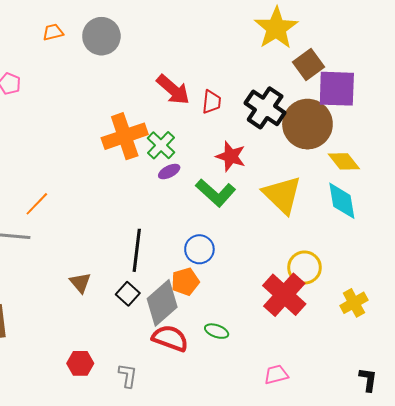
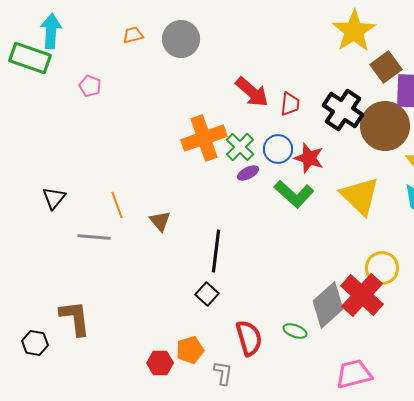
orange line: (37, 204) -> (117, 205), turned -64
blue circle: (199, 249) -> (278, 149), moved
orange pentagon: (185, 282) -> (190, 350), moved
brown triangle: (80, 283) -> (160, 221), moved
gray diamond: (162, 303) -> (328, 305), moved
red semicircle: (170, 338) -> (249, 338), turned 54
pink trapezoid: (276, 375) -> (354, 374), size x1.5
gray L-shape: (128, 376) -> (223, 373), moved

